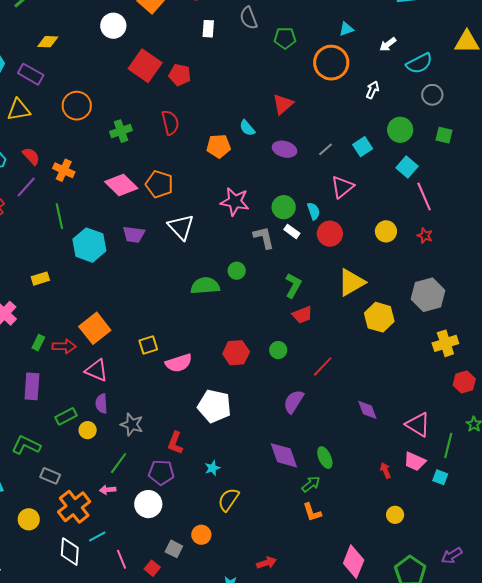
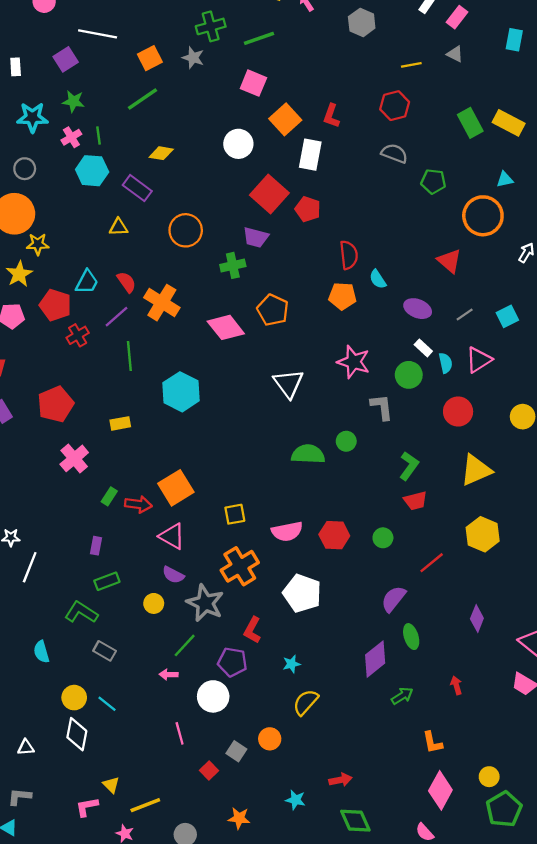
gray semicircle: (249, 18) -> (394, 153), turned 125
white rectangle: (208, 29) -> (310, 155), moved, size x1.5
red triangle: (283, 104) -> (449, 261), moved, turned -45
yellow triangle: (19, 110) -> (118, 227), size x0.7
red semicircle: (170, 123) -> (349, 255), moved
orange cross: (64, 170) -> (162, 303), size x1.4
orange pentagon: (159, 184) -> (273, 310), moved
cyan semicircle: (314, 211) -> (446, 363), moved
green line: (59, 216) -> (129, 356), moved
white rectangle: (292, 231) -> (423, 348), moved
purple trapezoid: (134, 234) -> (256, 237), moved
yellow hexagon: (379, 317) -> (483, 534), moved
pink semicircle: (179, 363) -> (287, 531), moved
purple rectangle: (32, 386) -> (96, 546), size x0.6
purple semicircle: (101, 404) -> (173, 575), turned -66
purple diamond: (367, 410) -> (477, 618), turned 35
green rectangle: (66, 416) -> (107, 581), moved
gray star: (132, 424) -> (205, 603), size x1.4
purple diamond: (284, 455) -> (375, 659), turned 64
green ellipse: (325, 458) -> (411, 637), moved
red arrow: (385, 470) -> (456, 685), moved
orange cross: (74, 507) -> (240, 566), moved
orange L-shape: (312, 512) -> (432, 742), moved
yellow circle: (395, 515) -> (489, 777), moved
cyan line: (97, 536) -> (107, 704), moved, turned 60
white diamond: (70, 552) -> (77, 734), moved
pink line: (122, 559) -> (180, 733), moved

